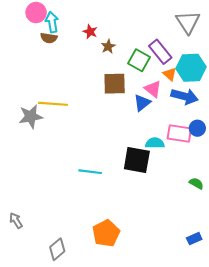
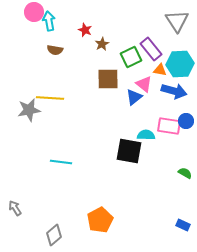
brown semicircle: (49, 38) -> (55, 50), moved
green square: (139, 60) -> (131, 57), turned 35
orange triangle: (170, 74) -> (160, 70), turned -32
cyan line: (90, 172) -> (61, 162), moved
blue rectangle: (194, 239) -> (183, 225), turned 48

